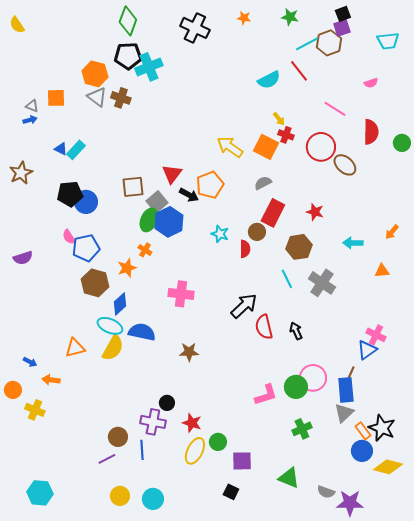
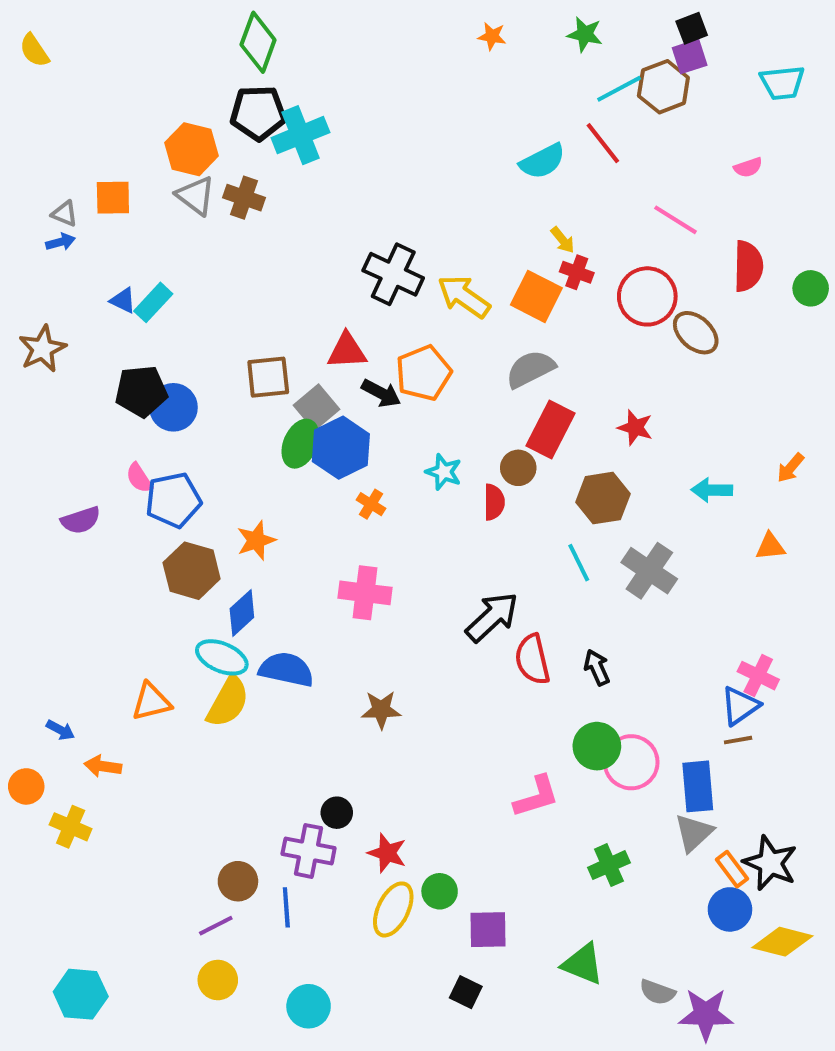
black cross: (195, 28) -> (393, 274), moved
red triangle: (172, 174) -> (347, 351), turned 50
gray semicircle: (263, 183) -> (530, 369), size x1.4
orange cross: (145, 250) -> (371, 504), moved
purple semicircle: (23, 258) -> (81, 520), moved
brown line: (351, 373) -> (738, 740), moved, turned 56
green circle: (296, 387) -> (597, 746), moved
yellow circle: (120, 496) -> (218, 980), moved

